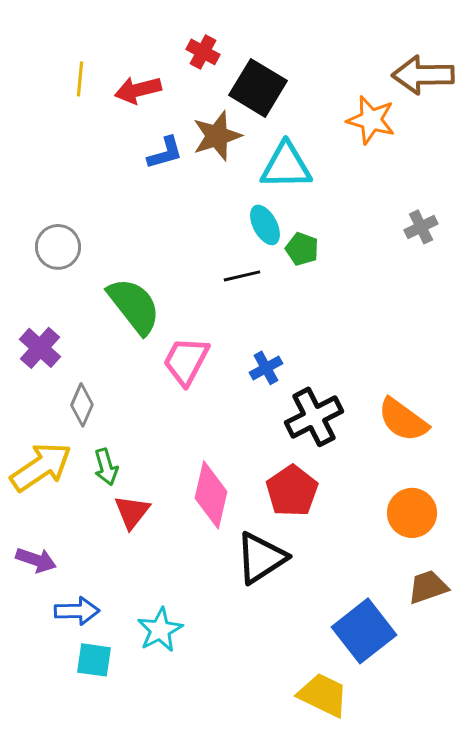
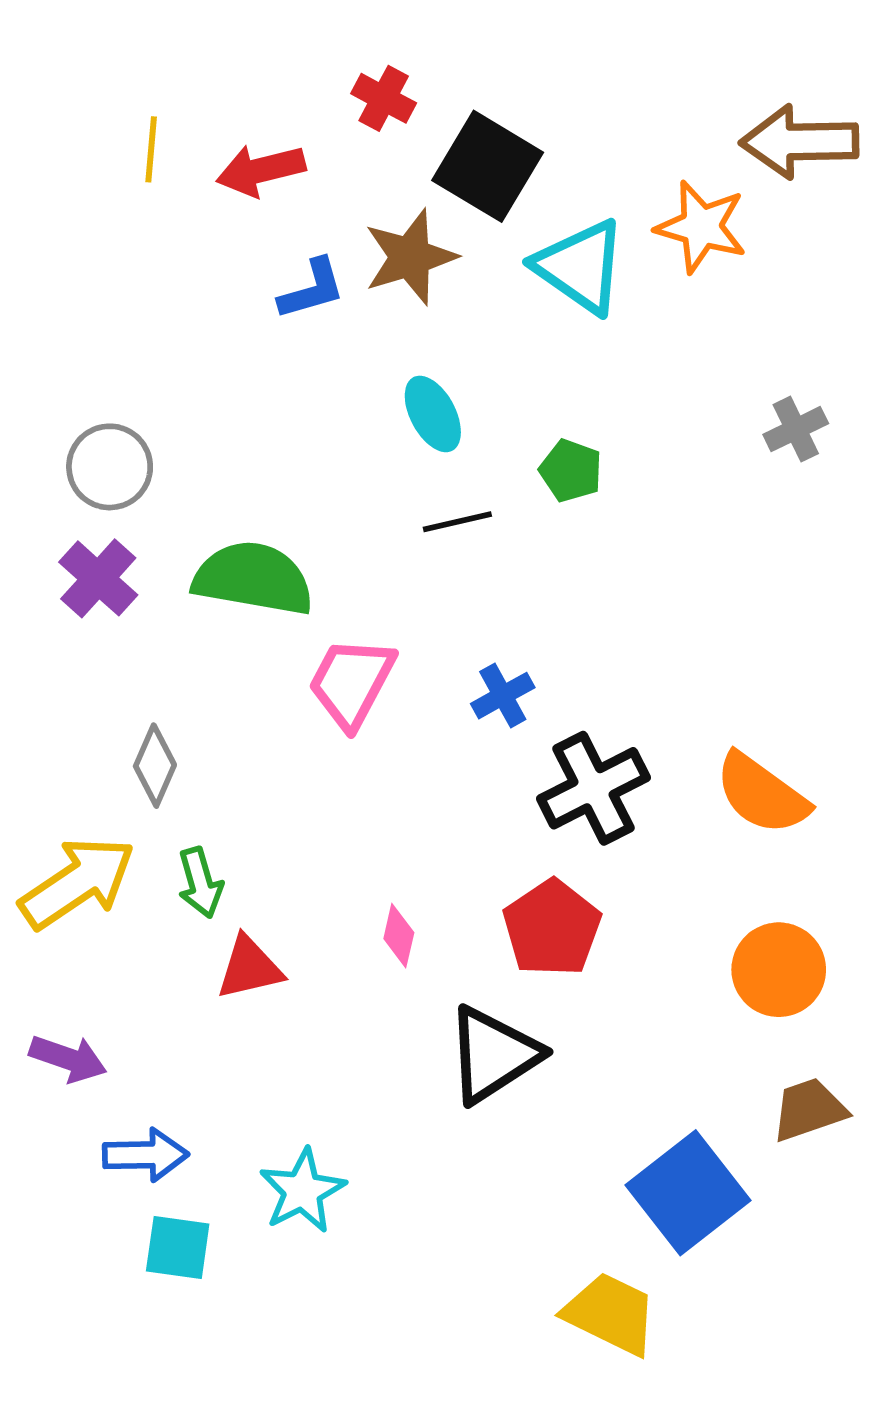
cyan triangle: (286, 166) -> (580, 267), moved, turned 36
cyan ellipse: (265, 225) -> (433, 414), moved
green semicircle: (134, 306) -> (253, 578), turned -42
purple cross: (40, 348) -> (98, 578), moved
pink diamond: (211, 495) -> (399, 936), size x0.5
red triangle: (132, 512) -> (249, 968), turned 39

